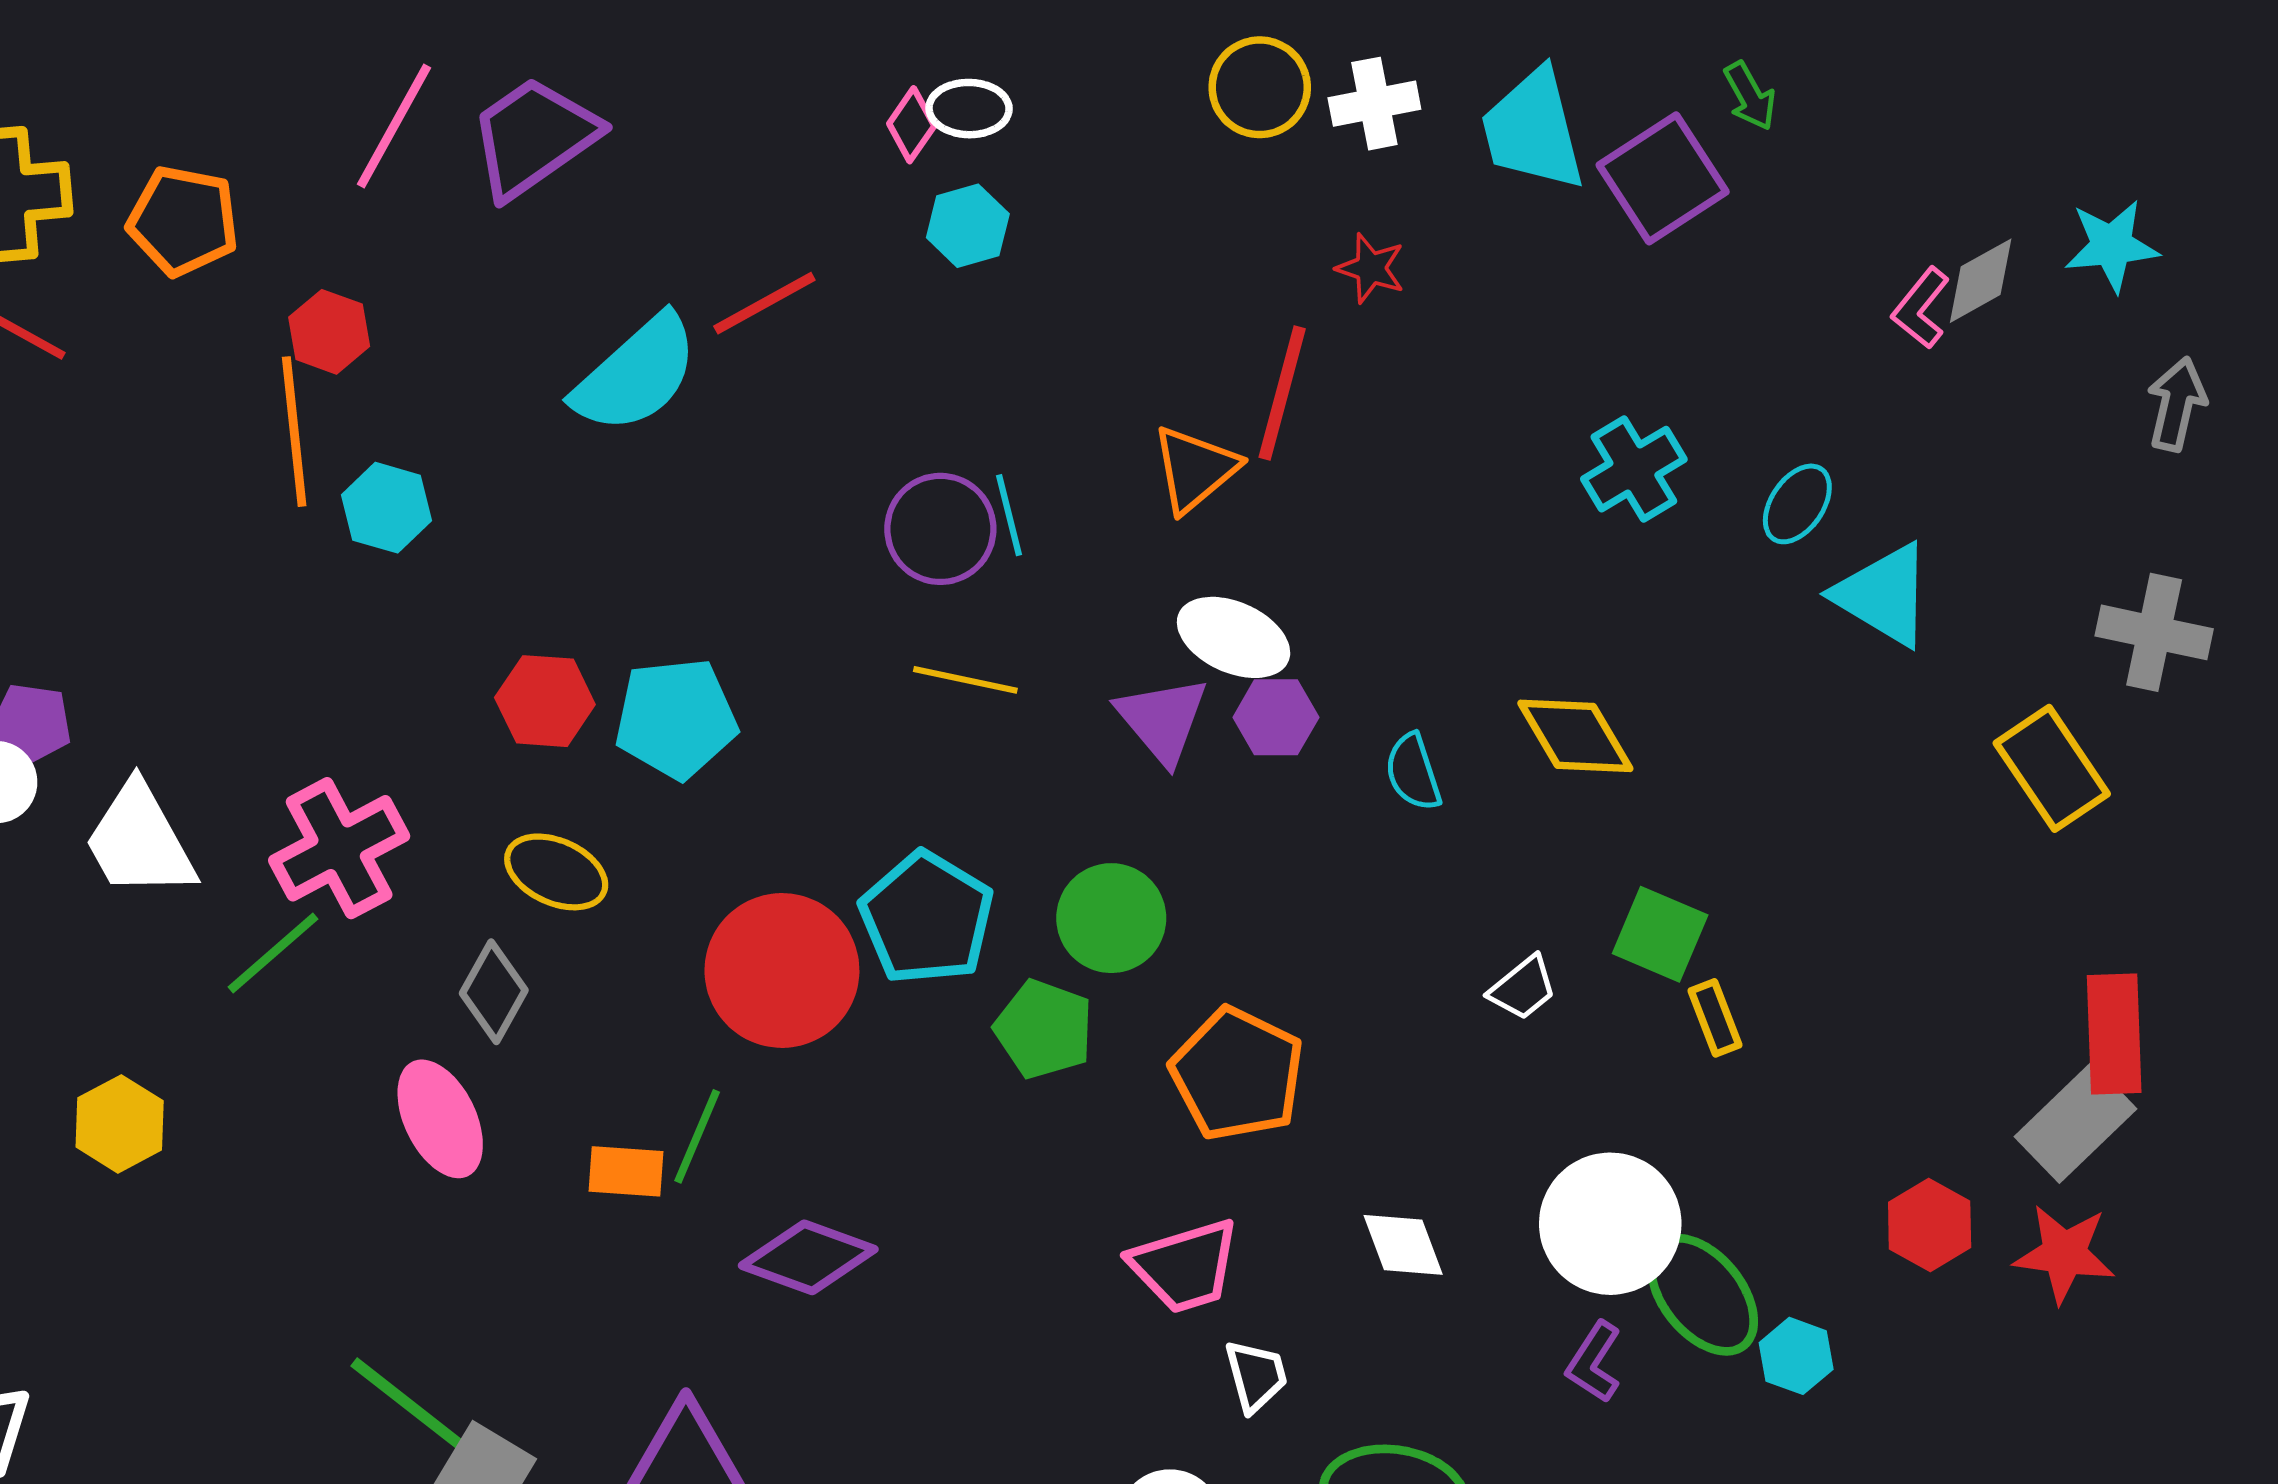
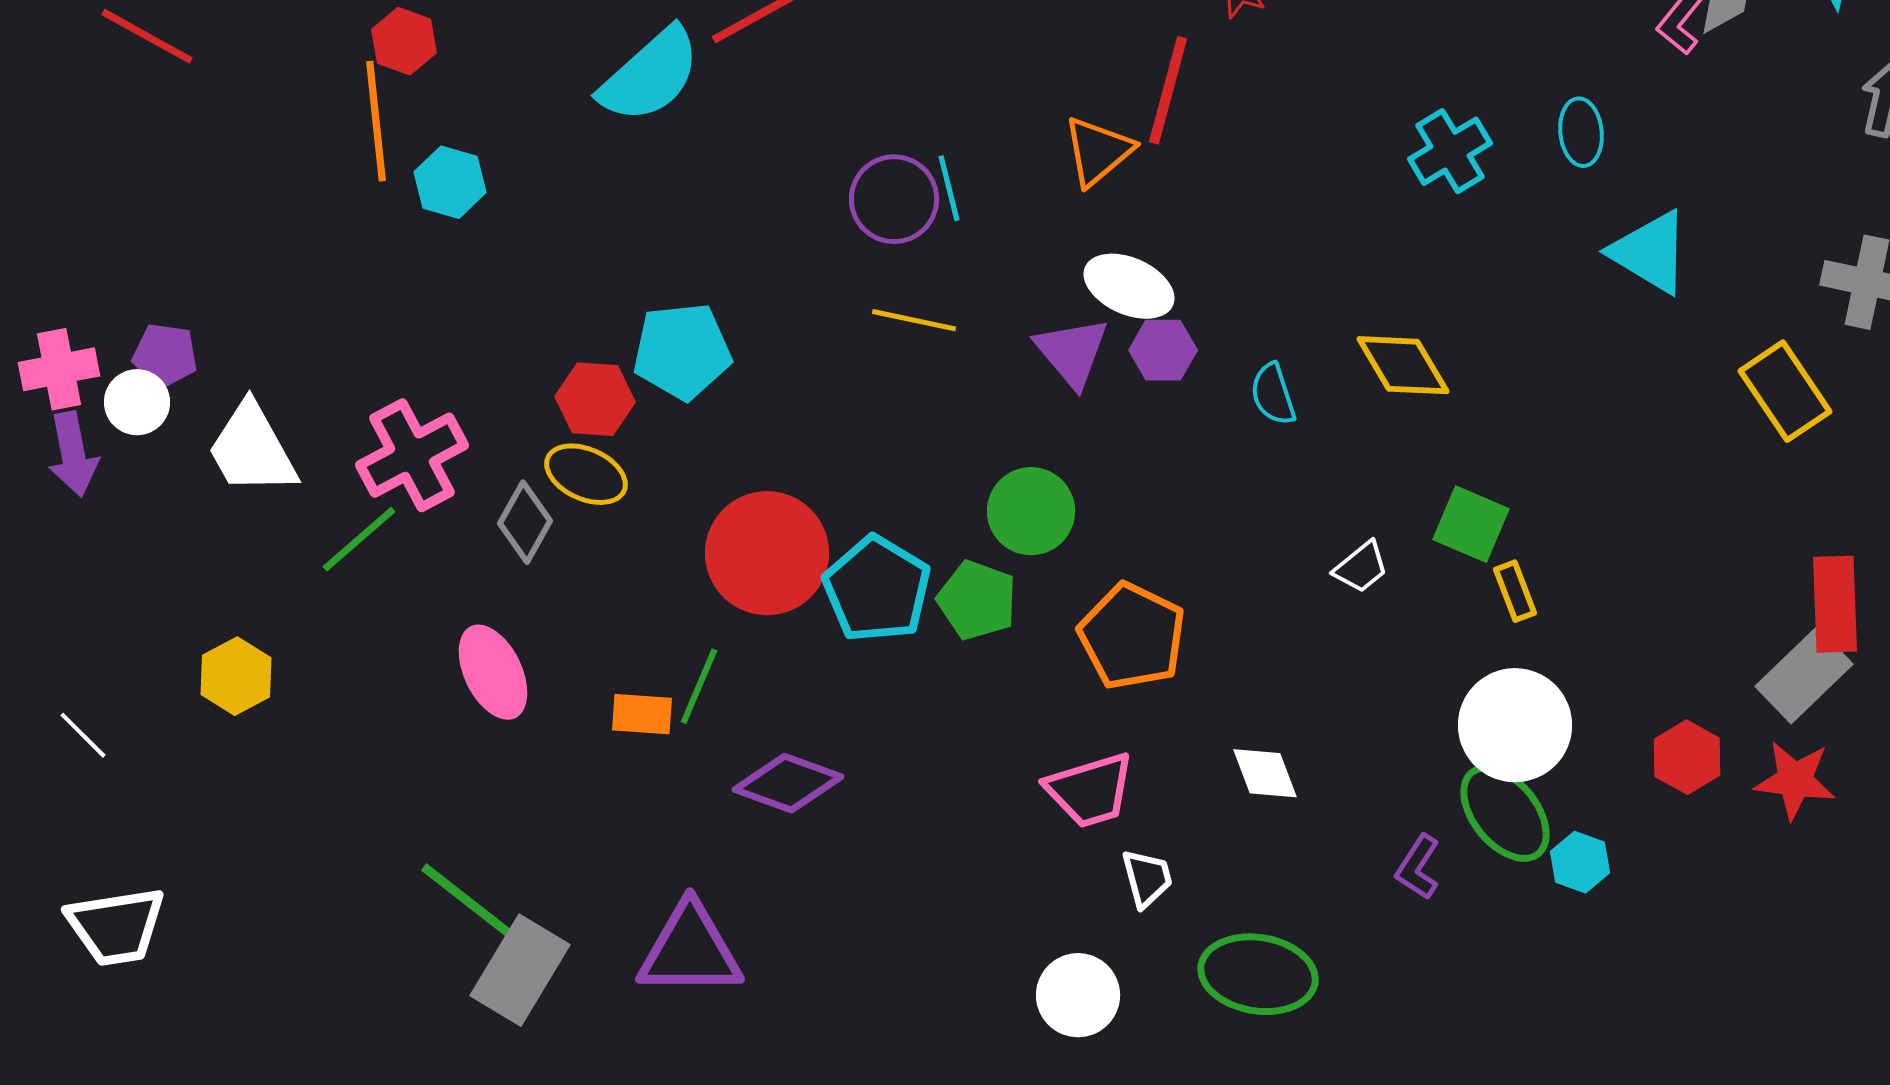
cyan ellipse: (1797, 504) -> (1581, 132), moved, turned -40
red hexagon: (545, 701) -> (595, 399), moved
cyan pentagon: (927, 918) -> (877, 589), moved
gray diamond: (494, 992) -> (525, 522), moved
white circle: (1610, 1224) -> (1515, 725), moved

